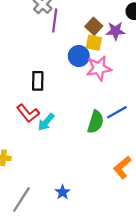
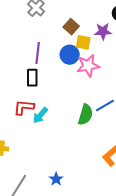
purple line: (55, 20) -> (38, 53), moved
brown square: (94, 26) -> (71, 27), moved
red L-shape: (28, 113) -> (24, 107), turned 135

